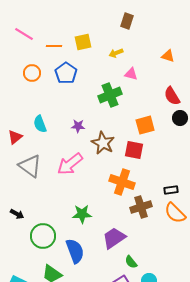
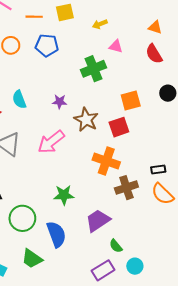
blue pentagon: (66, 73) -> (47, 45), turned -30
red semicircle: (172, 96) -> (154, 54), moved
red square: (134, 150) -> (119, 127), turned -30

